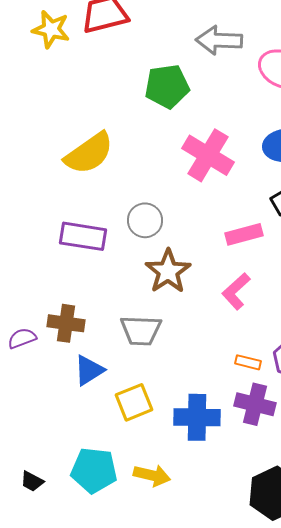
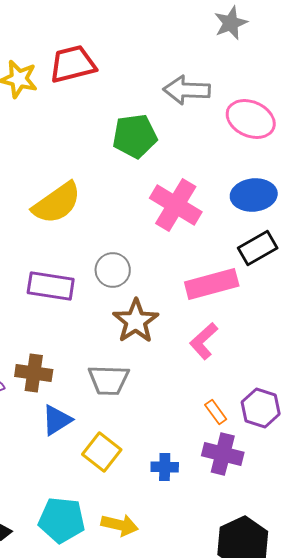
pink rectangle: (244, 234) -> (212, 284), size x1.4
orange rectangle: (248, 362) -> (216, 412), turned 40
yellow square: (134, 402) -> (102, 452), turned -30
blue cross: (197, 417) -> (165, 467), size x0.6

